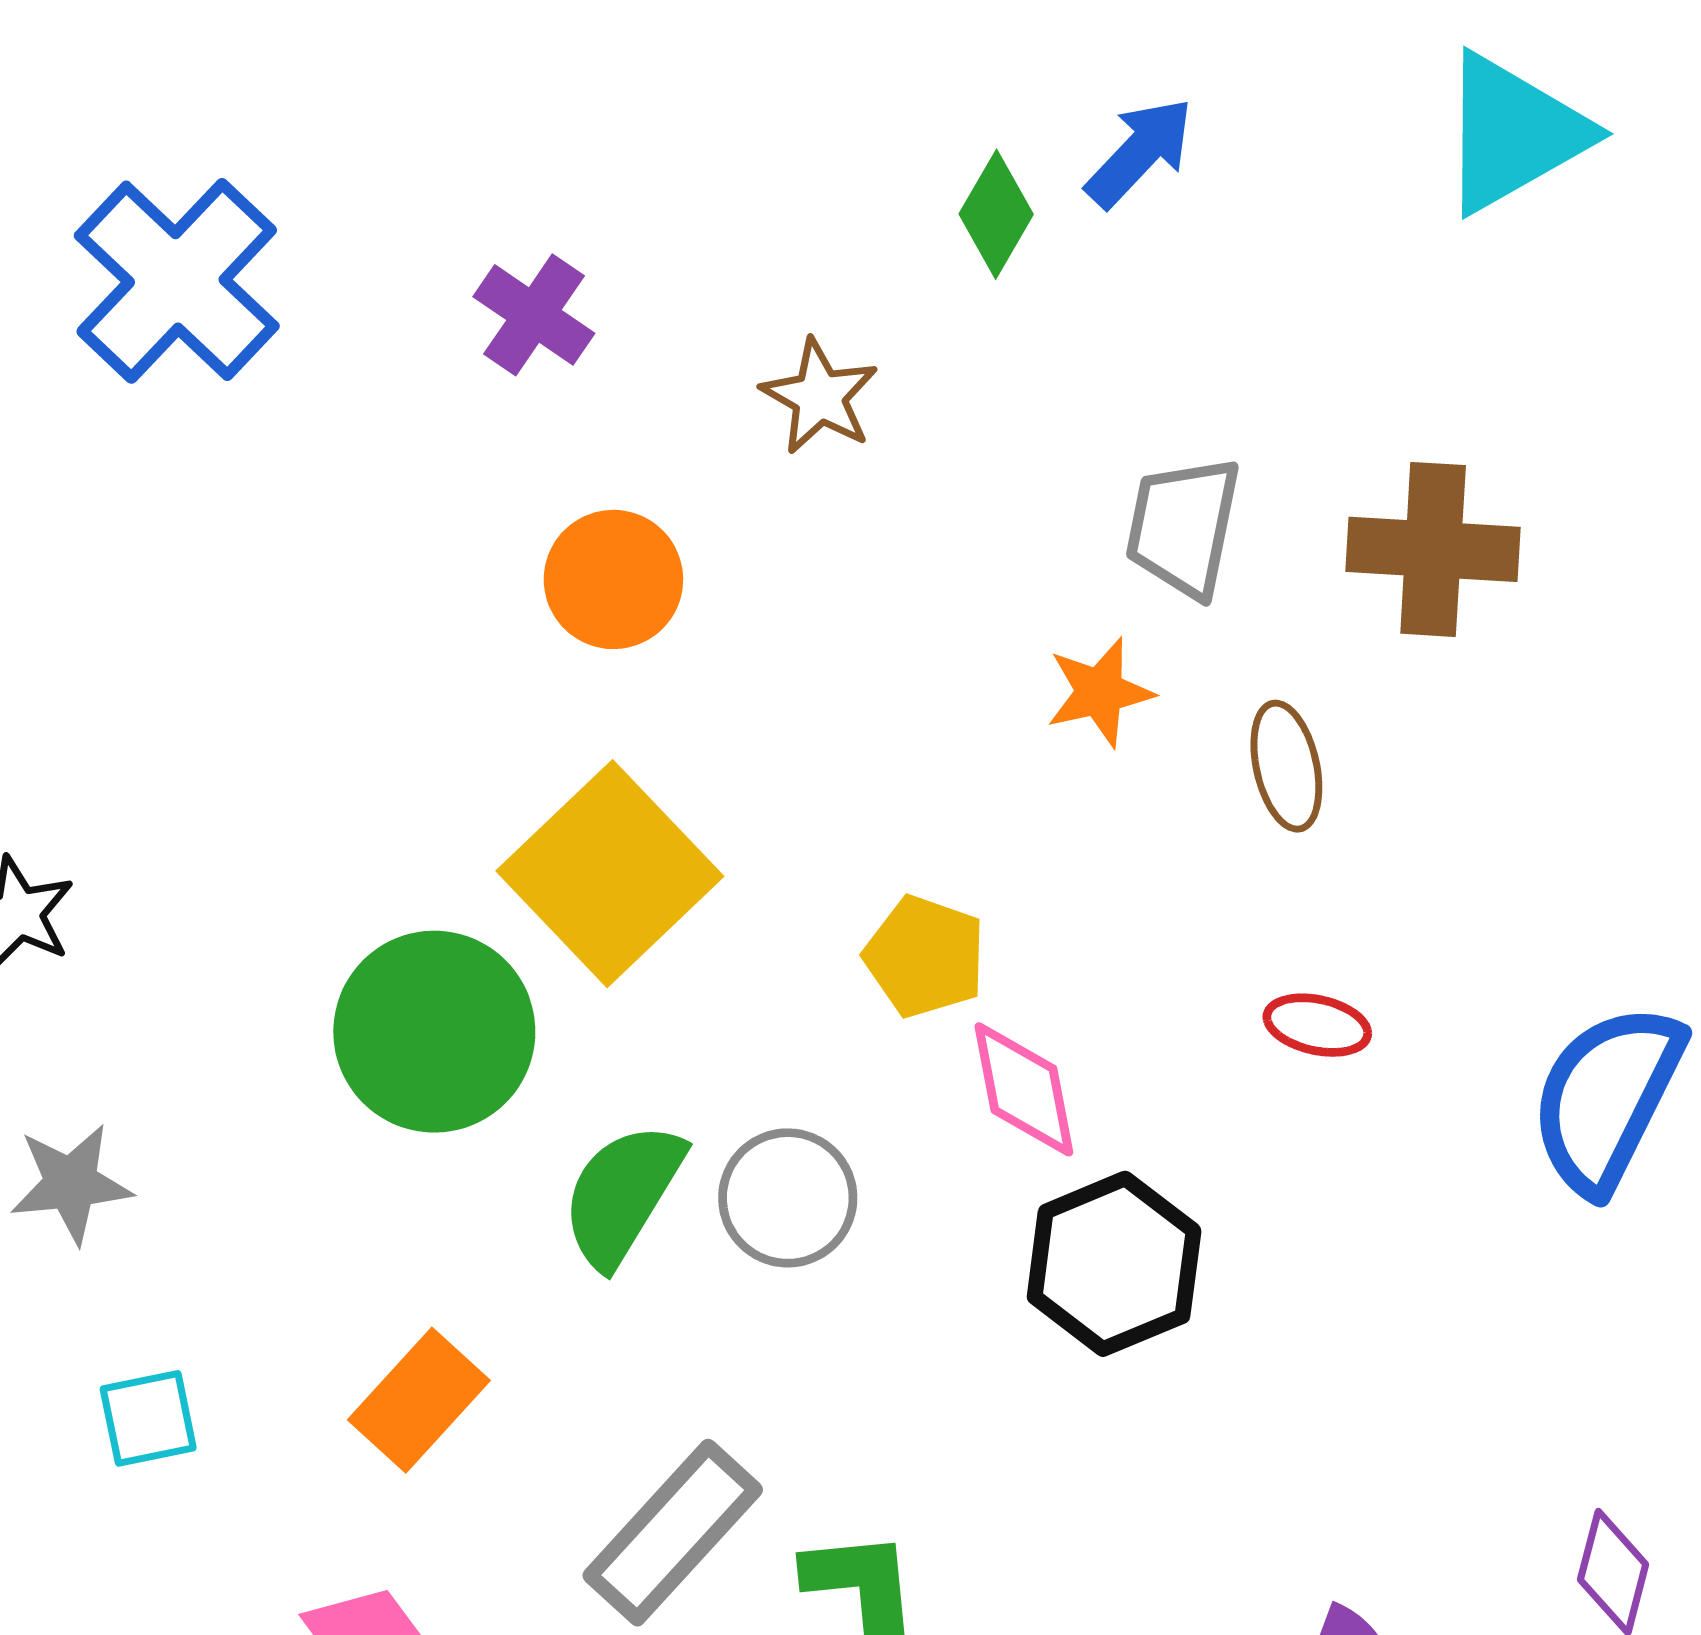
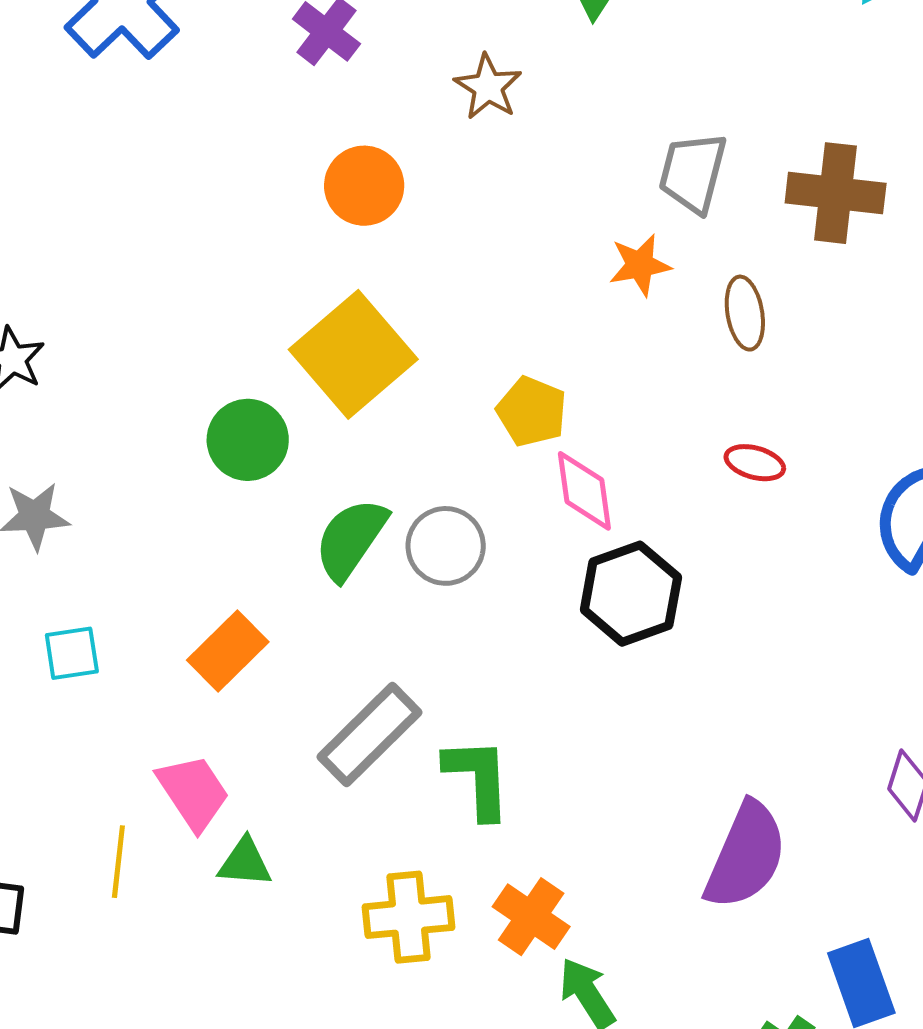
green circle: (434, 1032) -> (248, 440), size x0.7

